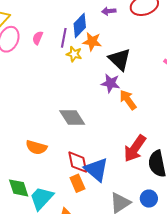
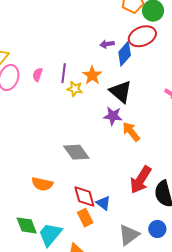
blue diamond: (80, 25) -> (125, 54), moved
orange star: (92, 42) -> (92, 75), turned 30
blue triangle: (96, 170) -> (103, 203), size x0.6

